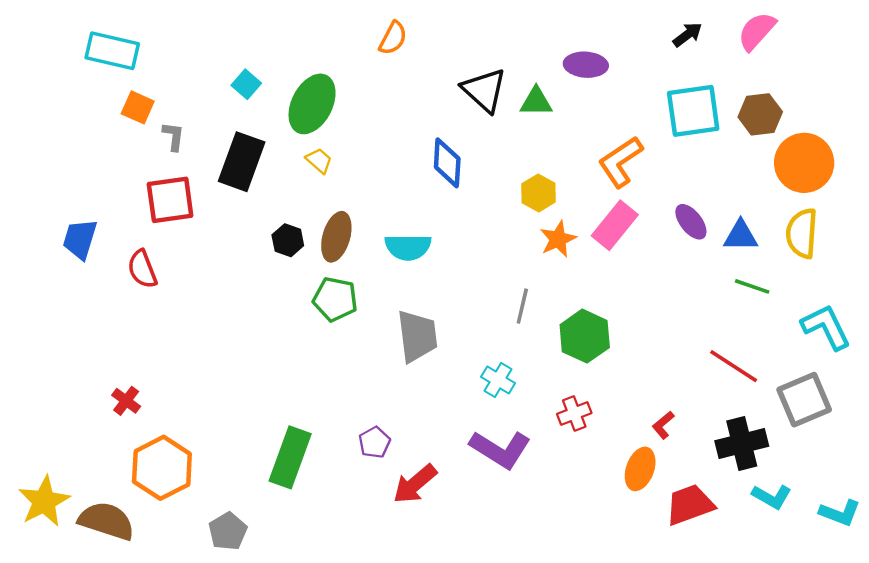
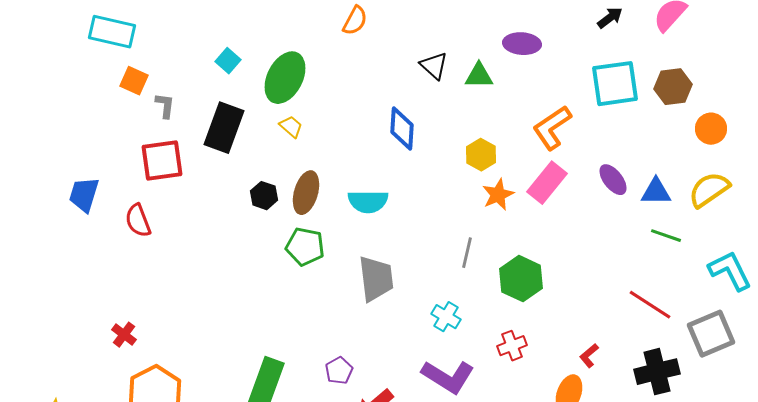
black triangle: (484, 90) -> (434, 66), size x0.7
orange circle: (804, 163) -> (711, 129), size x0.6
yellow semicircle: (802, 233) -> (709, 190), turned 51

